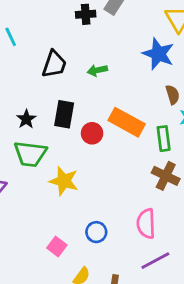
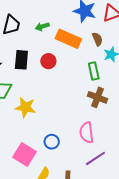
orange rectangle: (127, 122) -> (68, 39), moved
red circle: (92, 133) -> (48, 61), moved
pink square: (57, 247) -> (25, 154), size x1.6

